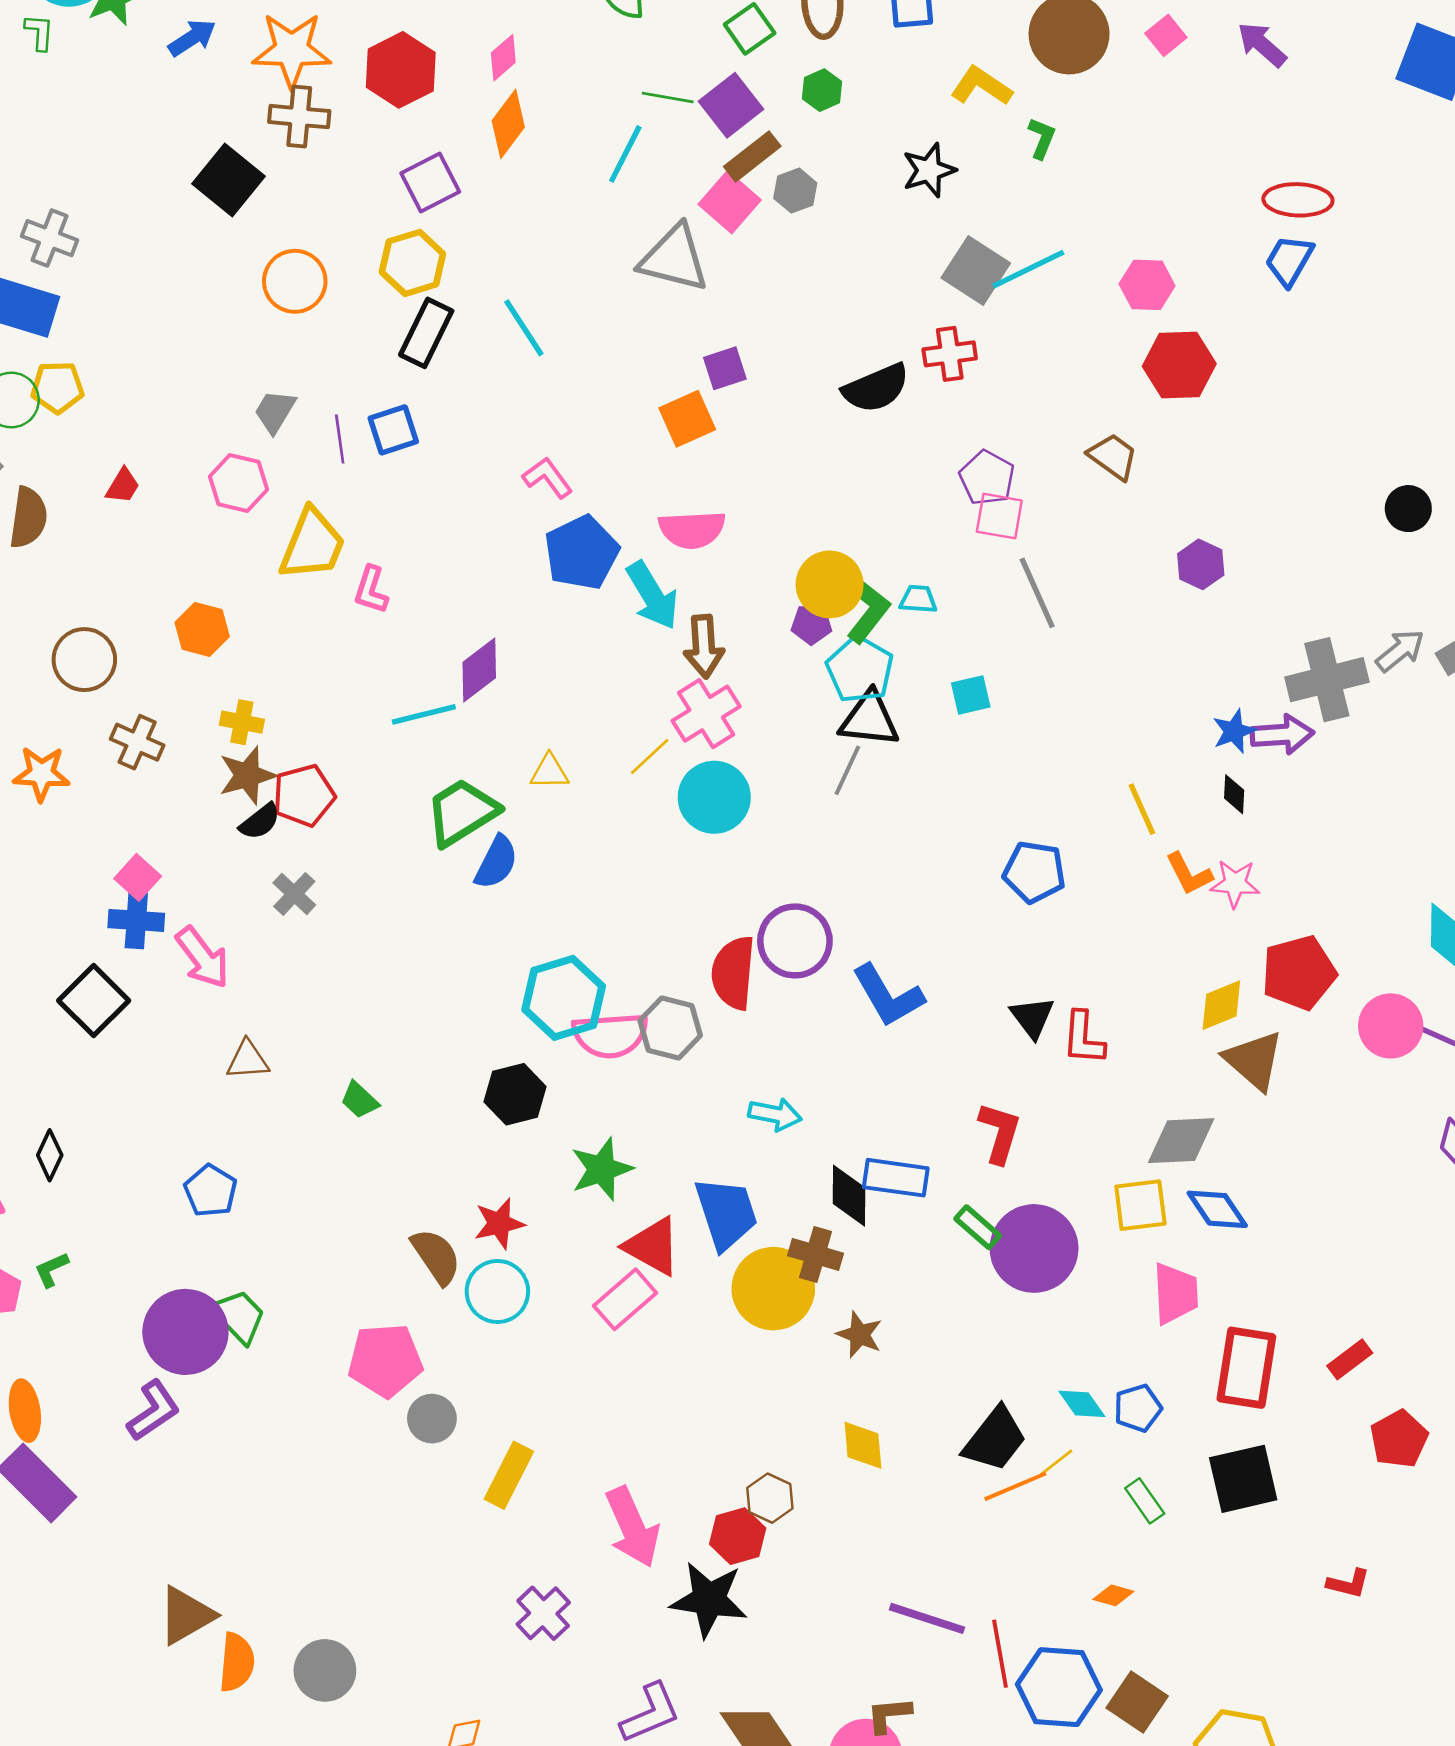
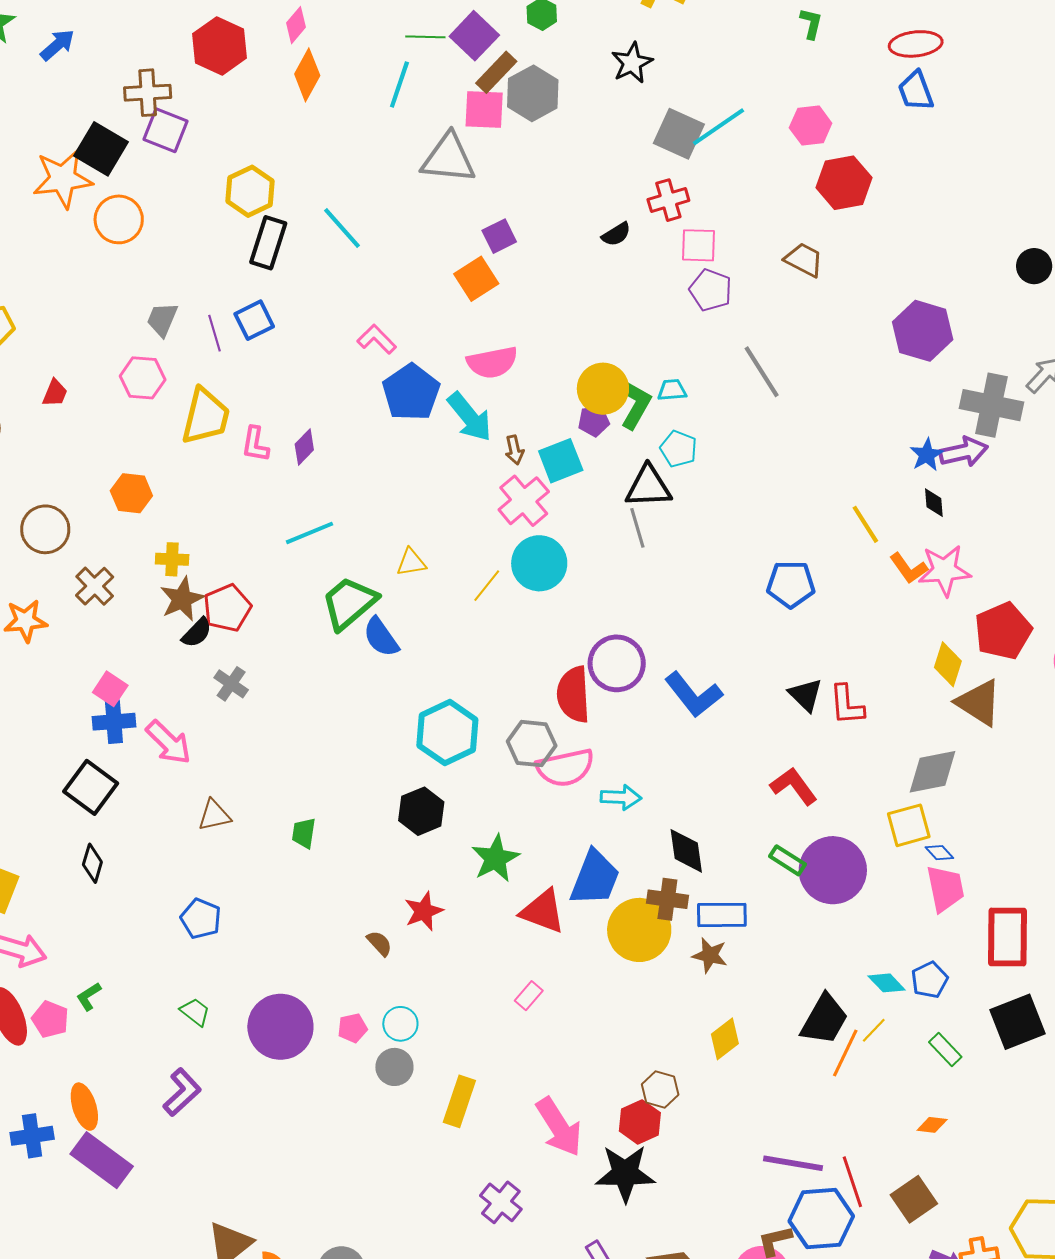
orange star: (292, 50) -> (63, 179), moved
green L-shape: (1042, 138) -> (811, 23), moved
purple square: (430, 182) -> (166, 130), moved, turned -33
gray hexagon: (795, 191) -> (533, 93), size x1.6
pink square: (730, 202) -> (484, 109), turned -30
blue trapezoid: (1289, 260) -> (916, 91), turned -42
orange circle: (295, 281) -> (119, 219), moved
black semicircle: (876, 388) -> (616, 234), size x0.6
pink square: (999, 516) -> (699, 245), moved
purple hexagon: (1201, 564) -> (923, 331), moved, size x1.6
brown arrow: (704, 646) -> (514, 450), size x0.6
purple diamond: (479, 670) -> (304, 447), moved, size x0.7
cyan pentagon: (860, 670) -> (678, 449), moved, size x0.7
gray cross: (1327, 680) -> (991, 405), turned 34
cyan square: (971, 695) -> (561, 461), moved, size x1.4
brown cross: (137, 742) -> (95, 586), turned 30
yellow line: (650, 757) -> (487, 586), moved
gray line: (847, 770) -> (637, 528), turned -33
blue semicircle: (496, 862) -> (381, 637), turned 126
pink star: (1235, 884) -> (945, 570), size x1.4
yellow diamond: (1221, 1005) -> (948, 664), turned -42
pink semicircle: (610, 1035) -> (565, 768), moved
green trapezoid: (360, 1100) -> (304, 833), turned 64
red L-shape: (1000, 1133) -> (794, 786), turned -45
black diamond: (50, 1155) -> (92, 863), moved
blue rectangle: (896, 1178) -> (722, 915), moved
blue diamond: (1217, 1209) -> (939, 853), moved, size x0.6
blue trapezoid: (726, 1213) -> (595, 878), turned 48
brown semicircle: (436, 1256) -> (379, 943), size x0.6
cyan circle: (497, 1291) -> (400, 1024), moved, size x0.7
pink rectangle: (625, 1299) -> (529, 996), moved, size x0.6
green trapezoid: (239, 1316) -> (195, 1012), moved, size x0.7
purple circle: (185, 1332) -> (280, 1027), moved
pink pentagon: (385, 1360) -> (353, 1028), size x0.5
yellow diamond: (863, 1445) -> (725, 1039), turned 66
orange line: (1015, 1486) -> (845, 1053), turned -33
blue hexagon: (1059, 1687) -> (821, 1219), moved
brown square: (1137, 1702) -> (914, 1199), moved, turned 30

